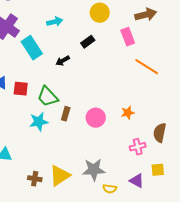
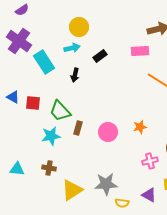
yellow circle: (100, 13) -> (79, 27), moved
cyan arrow: (55, 22) -> (72, 48), moved
pink rectangle: (128, 37) -> (140, 51), turned -72
black arrow: (63, 61) -> (75, 75), turned -48
brown cross: (35, 179) -> (49, 168), moved

